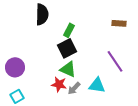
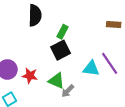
green triangle: (68, 69) -> (56, 81), moved
red star: (59, 84) -> (30, 76), moved
cyan triangle: (97, 85) -> (91, 68), moved

